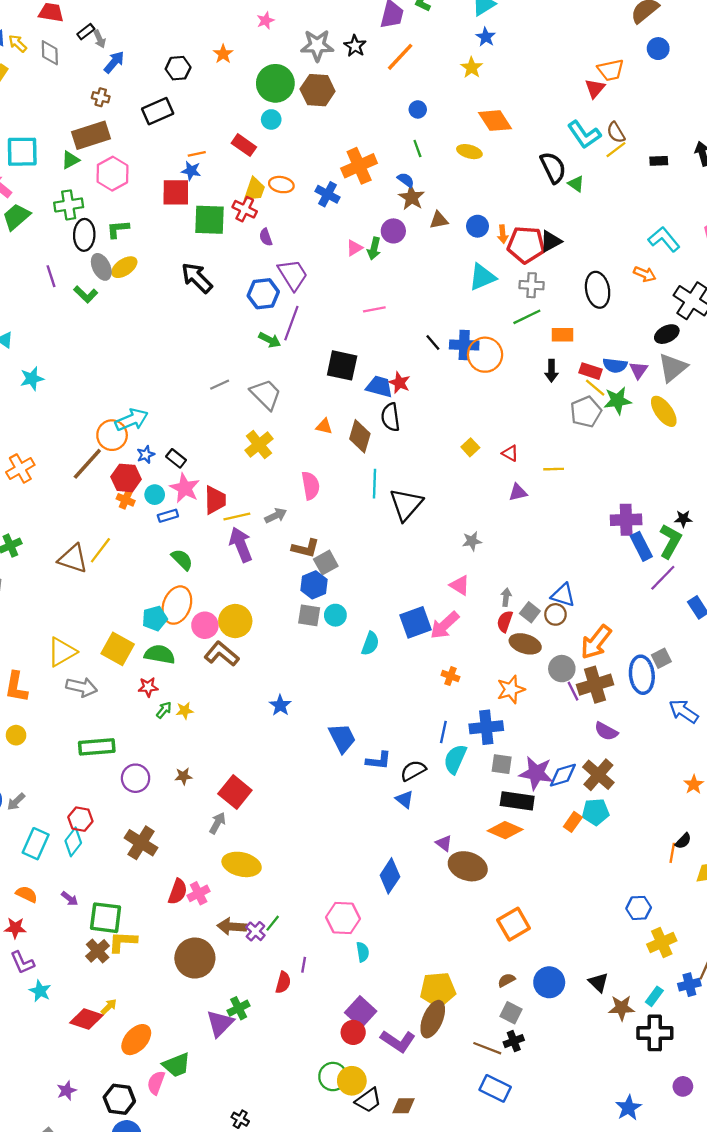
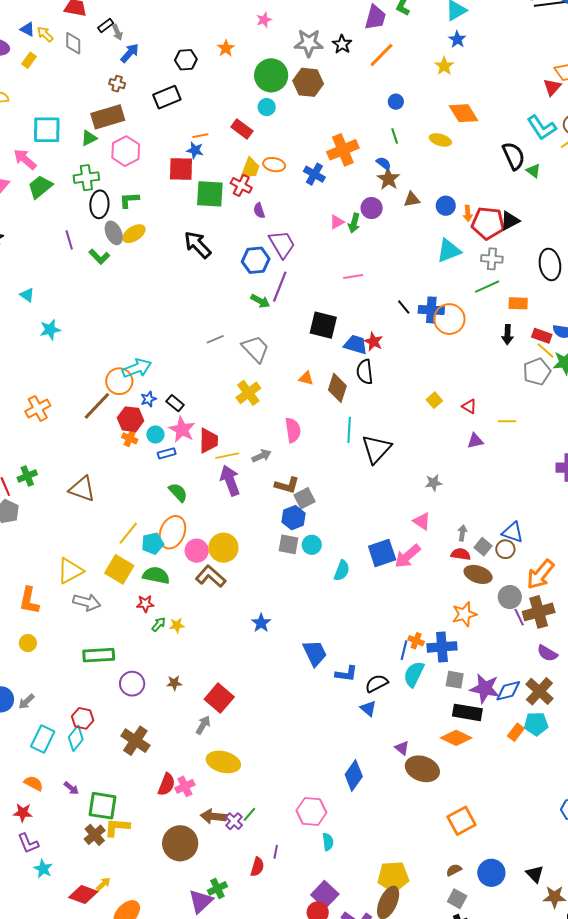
yellow line: (100, 550) -> (128, 533), moved
red semicircle: (505, 621) -> (461, 554), turned 78
orange cross: (450, 676) -> (416, 641), moved

